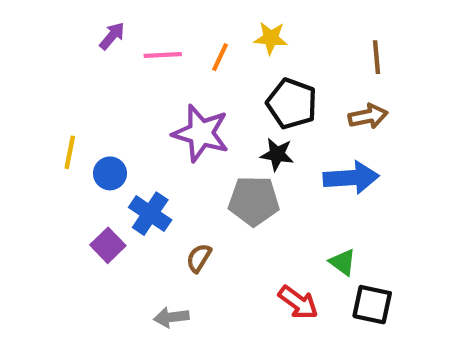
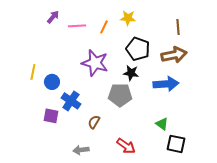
brown arrow: (368, 116) -> (174, 55), size x1.4
purple square: (108, 245) -> (51, 116), turned -35
red arrow: (298, 302) -> (126, 146), moved

